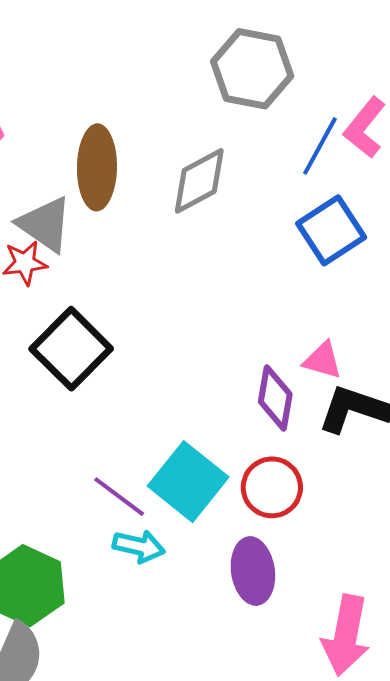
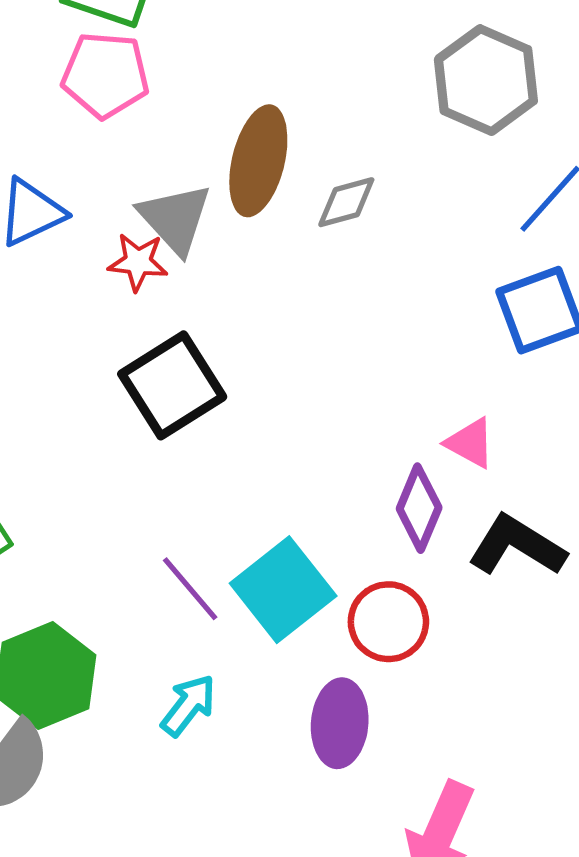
gray diamond: (199, 181) -> (346, 202), moved, size x0.7
pink triangle: (323, 360) -> (470, 443), moved
cyan arrow: (139, 546) -> (188, 705), moved, turned -78

